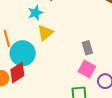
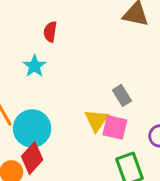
yellow triangle: (45, 33) -> (96, 120), moved
pink square: (87, 69) -> (115, 127), moved

